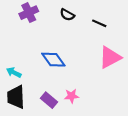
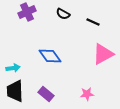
cyan arrow: (14, 72) -> (13, 68), turned 144
pink star: (71, 96) -> (87, 94), moved

